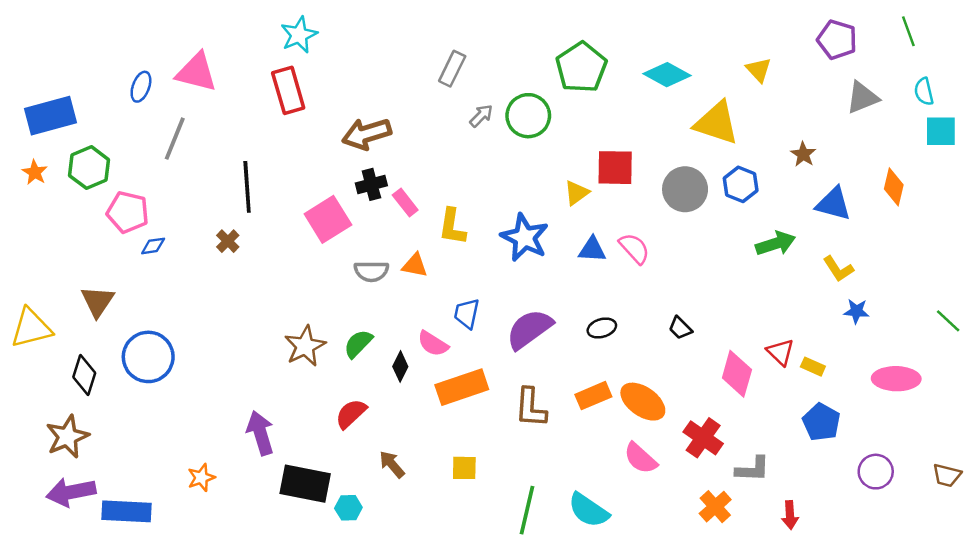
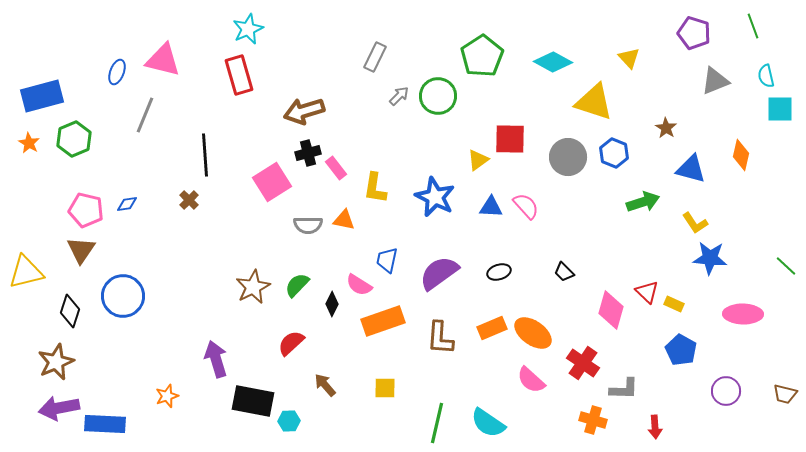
pink pentagon: (128, 212) -> (86, 210), moved
blue star: (856, 311) -> (710, 258), size x1.6
orange cross: (715, 507) -> (593, 420), turned -32

